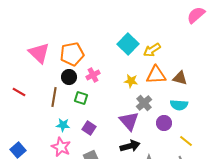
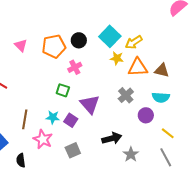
pink triangle: (39, 53) -> (21, 45), size x0.6
black circle: (69, 77) -> (79, 40), moved
yellow star: (131, 81) -> (117, 58), moved
brown line: (54, 97) -> (25, 119), moved
purple triangle: (129, 121) -> (90, 104), moved
cyan star: (63, 125) -> (53, 117), moved

